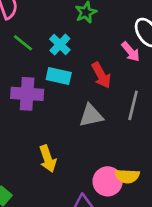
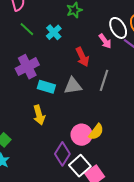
cyan rectangle: (59, 76) -> (46, 87), moved
purple cross: (27, 94) -> (27, 67), turned -35
yellow semicircle: (127, 176) -> (96, 132), turned -60

